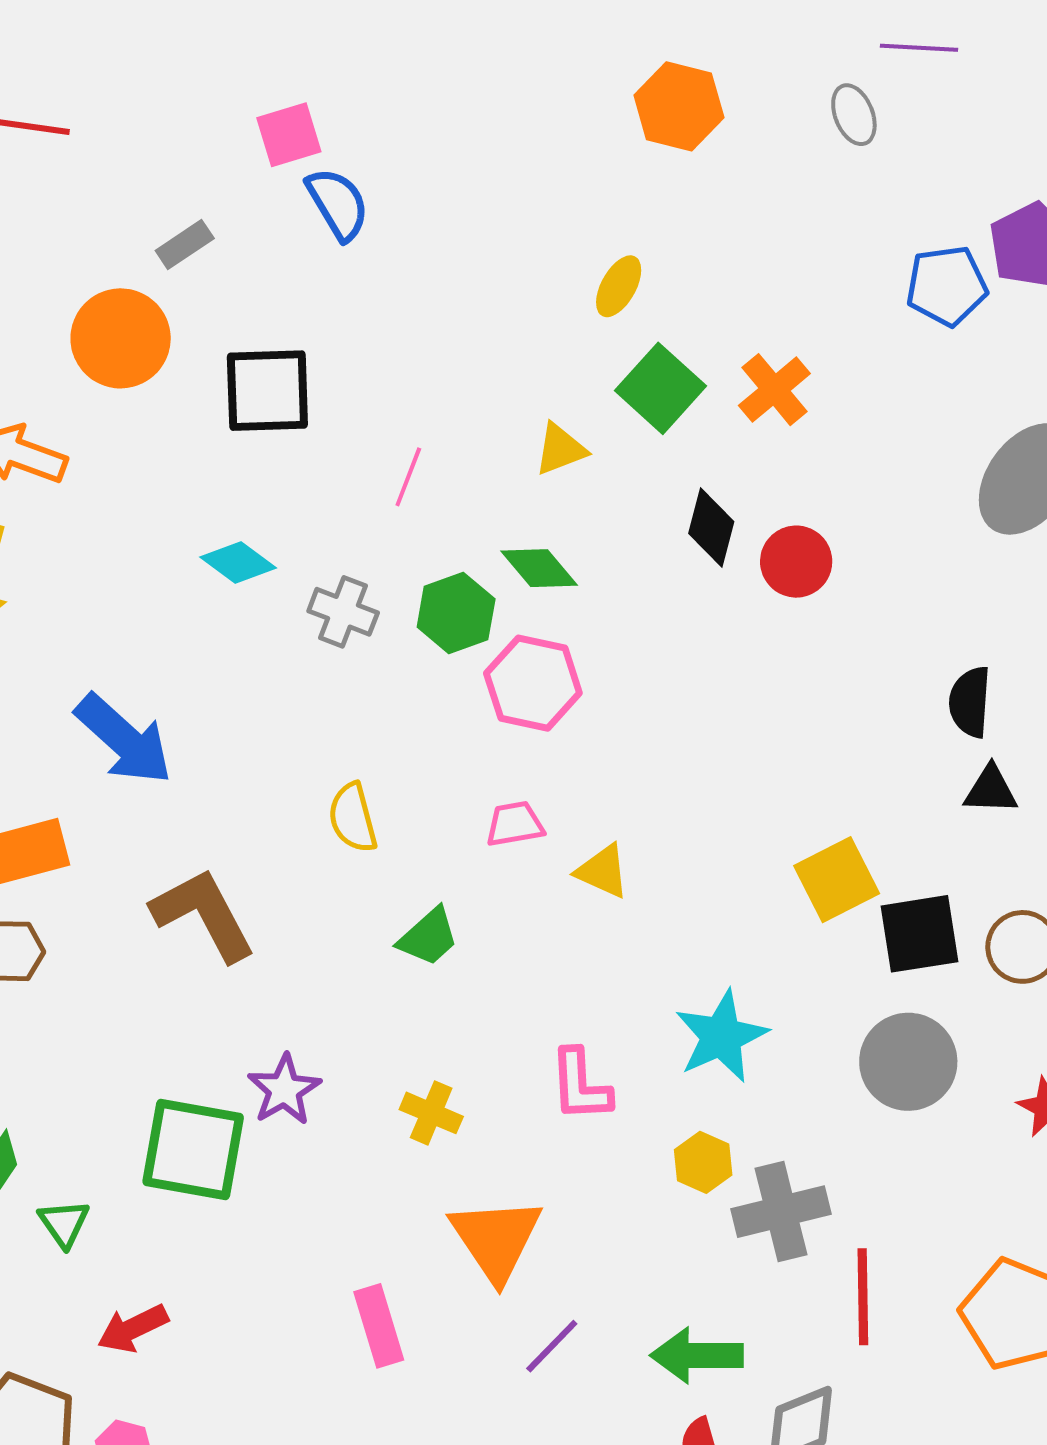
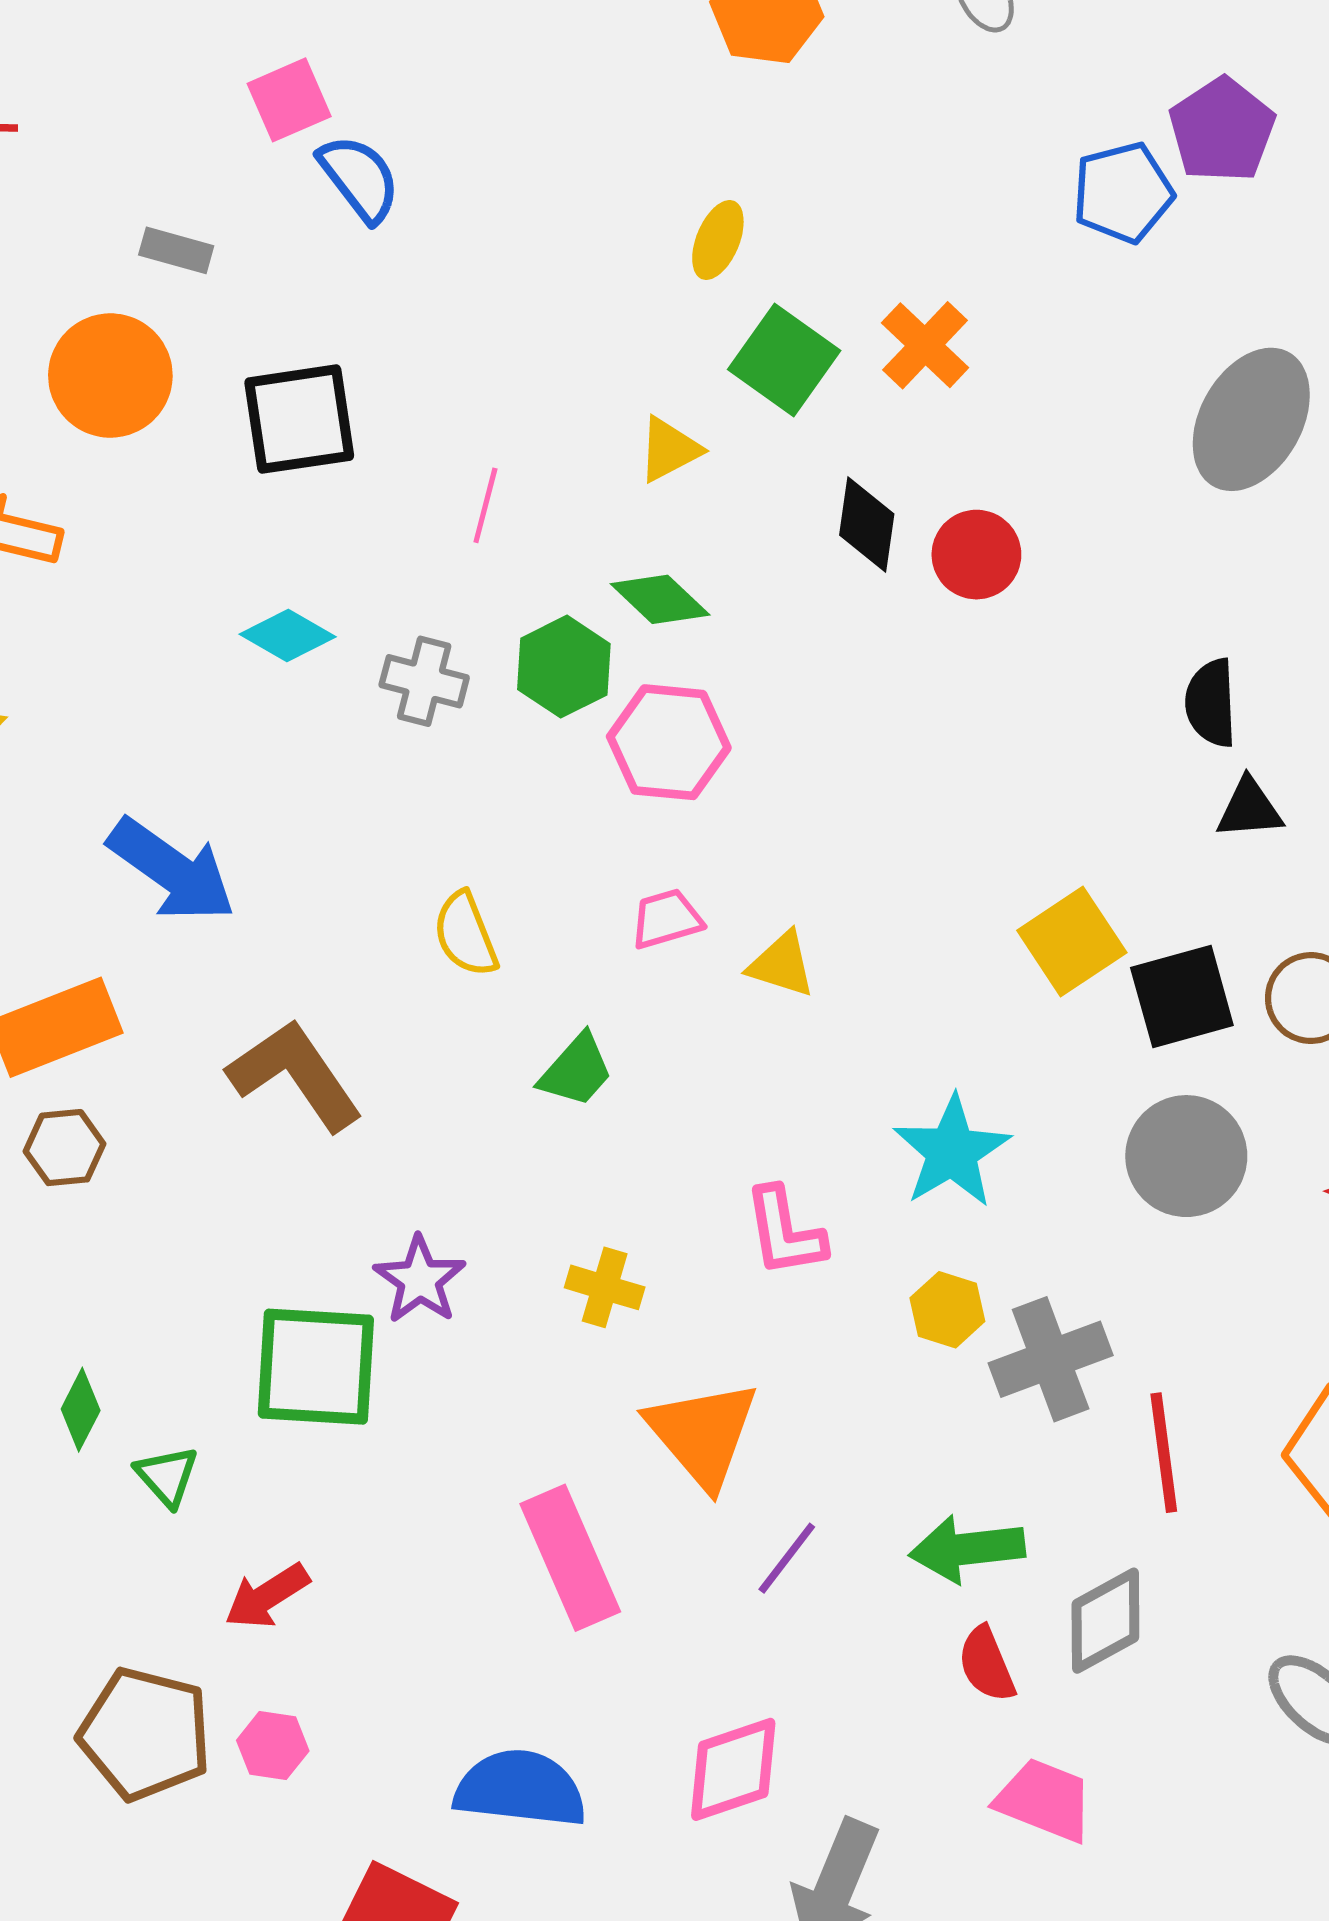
gray rectangle: (185, 244) -> (176, 250), turned 56
pink rectangle: (379, 1326) -> (570, 1558), size x1.4

